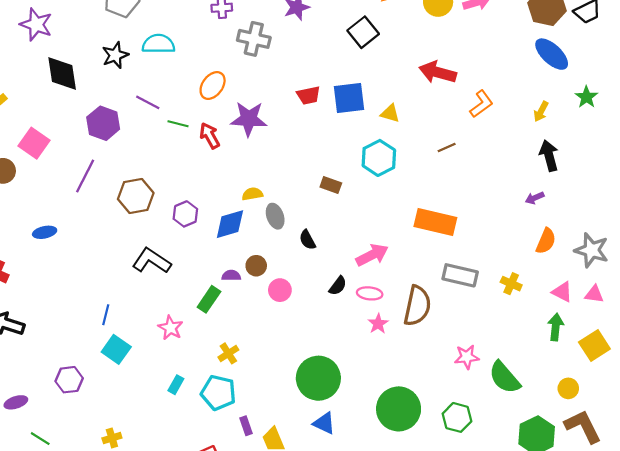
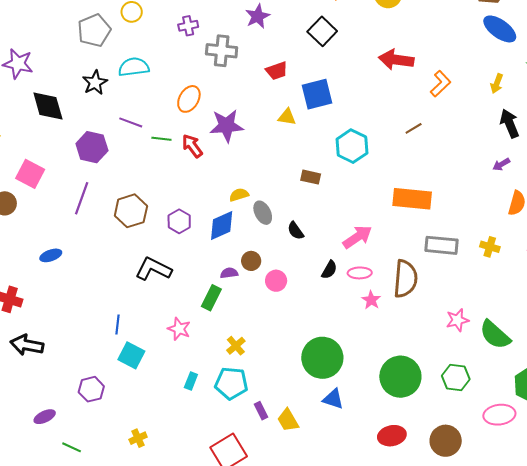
red trapezoid: (308, 95) -> (277, 71), moved
yellow triangle: (390, 113) -> (287, 117), moved

